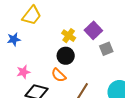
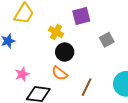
purple square: (93, 30) -> (81, 16), moved, turned 36
yellow cross: (69, 36) -> (56, 32), moved

